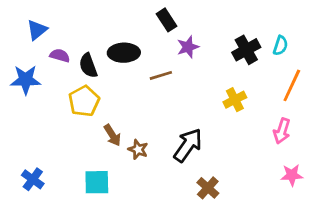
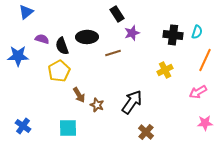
blue triangle: (37, 30) -> (26, 12), moved
black cross: (246, 50) -> (173, 35), turned 36
pink arrow: (282, 131) -> (198, 92), turned 42

